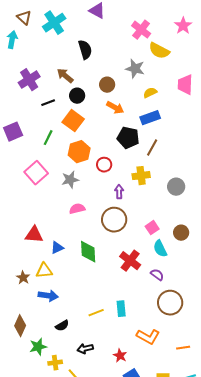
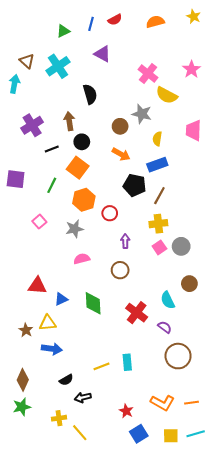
brown arrow: (65, 76) -> (69, 121), turned 42
brown circle: (107, 85) -> (120, 126), moved
yellow semicircle: (150, 93) -> (157, 139), turned -56
purple square: (13, 132) -> (16, 179), turned 30
pink square: (36, 173) -> (39, 222), size x0.6
yellow cross: (141, 176) -> (158, 224), moved
gray circle: (176, 187) -> (181, 246), moved
brown circle: (114, 220) -> (120, 270), size x0.7
pink square: (152, 228) -> (159, 247), moved
orange L-shape: (148, 337) -> (163, 403), moved
green star: (38, 347) -> (22, 407), moved
black arrow: (85, 349) -> (83, 397), moved

